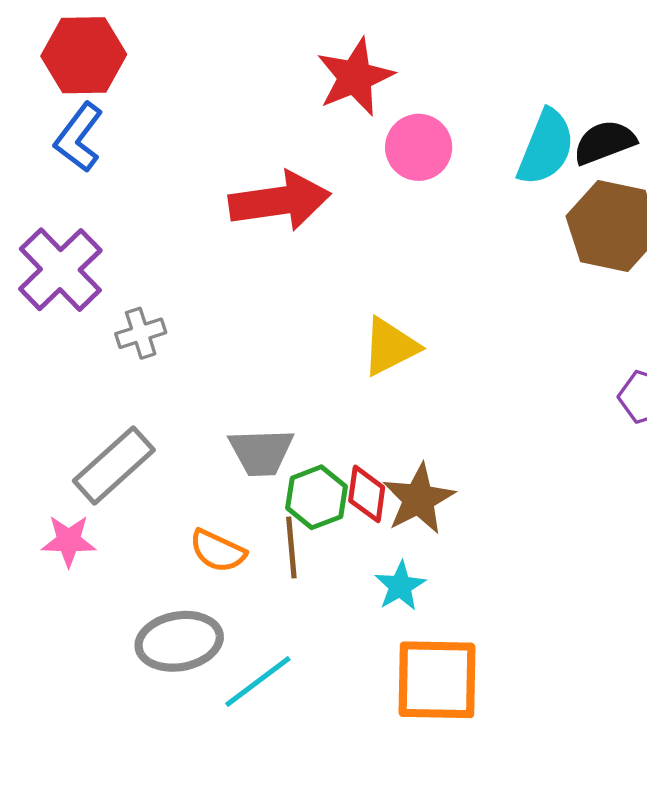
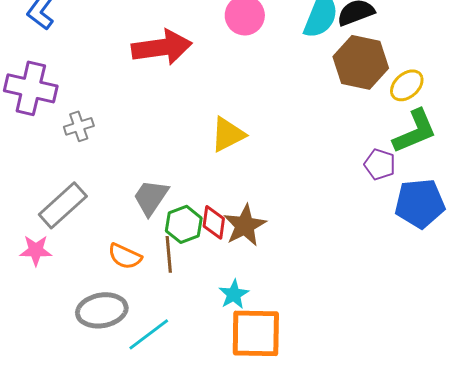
purple cross: (60, 270) -> (31, 88), turned -33
gray trapezoid: (261, 452) -> (151, 197), turned 126
cyan star: (400, 586) -> (234, 294), moved

